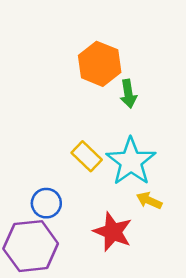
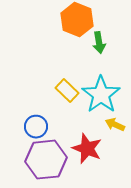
purple hexagon: (31, 246) -> (46, 160), moved

